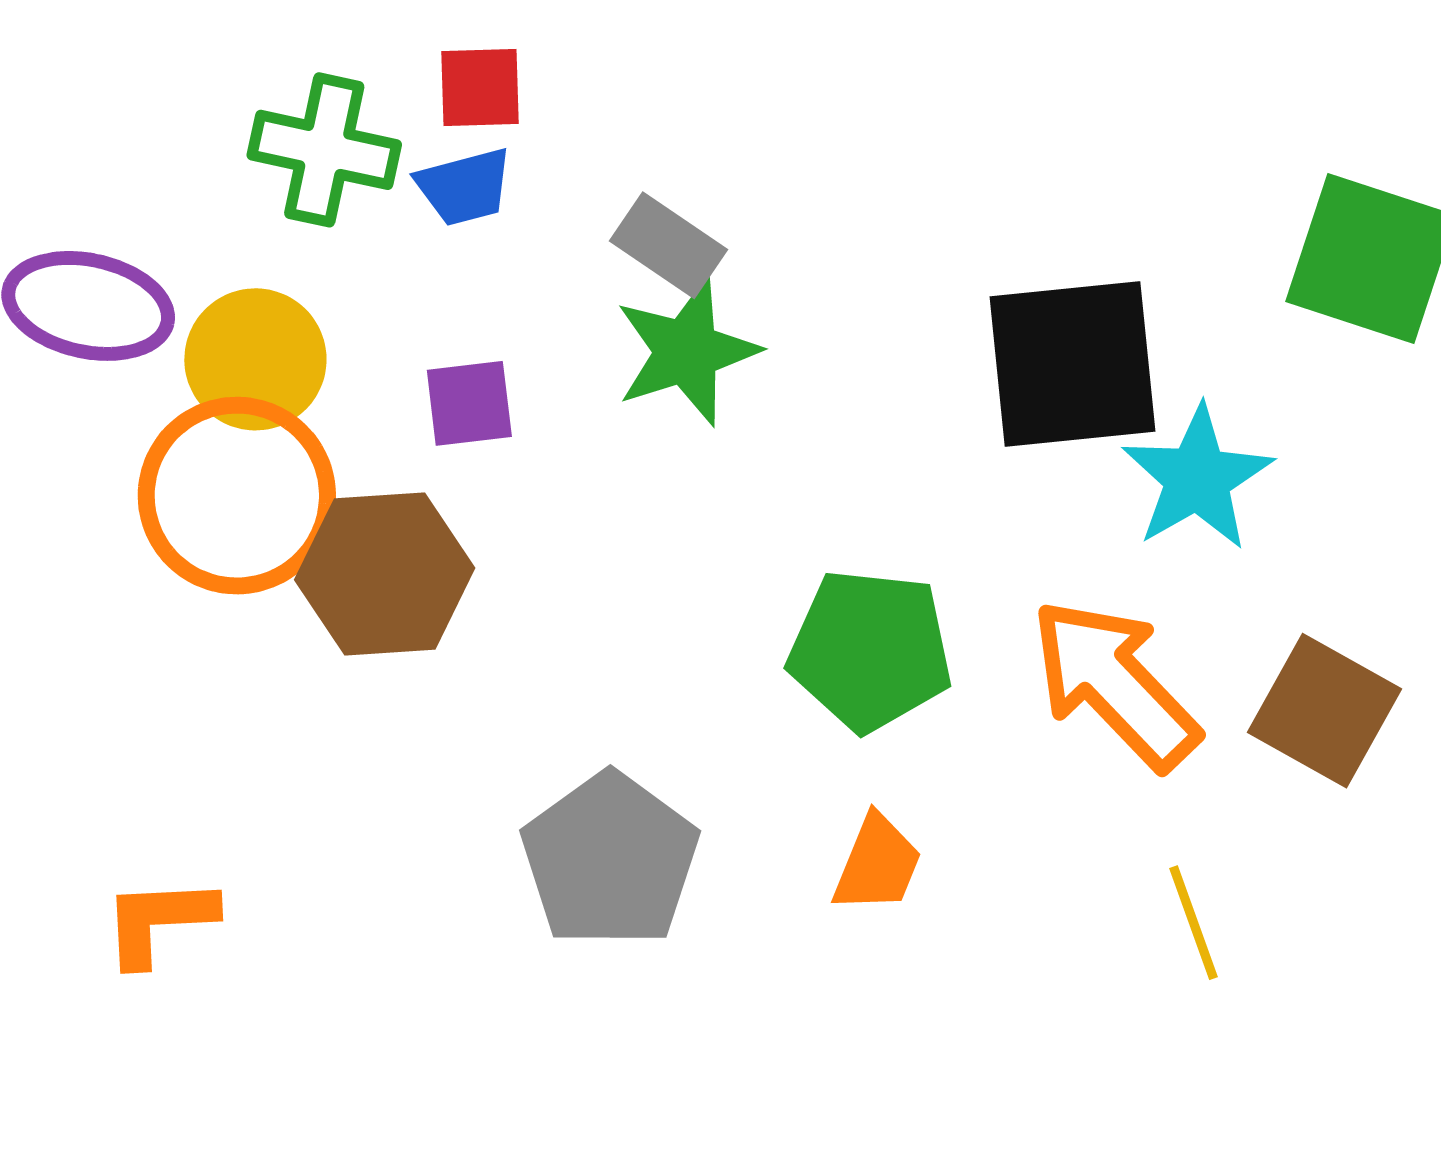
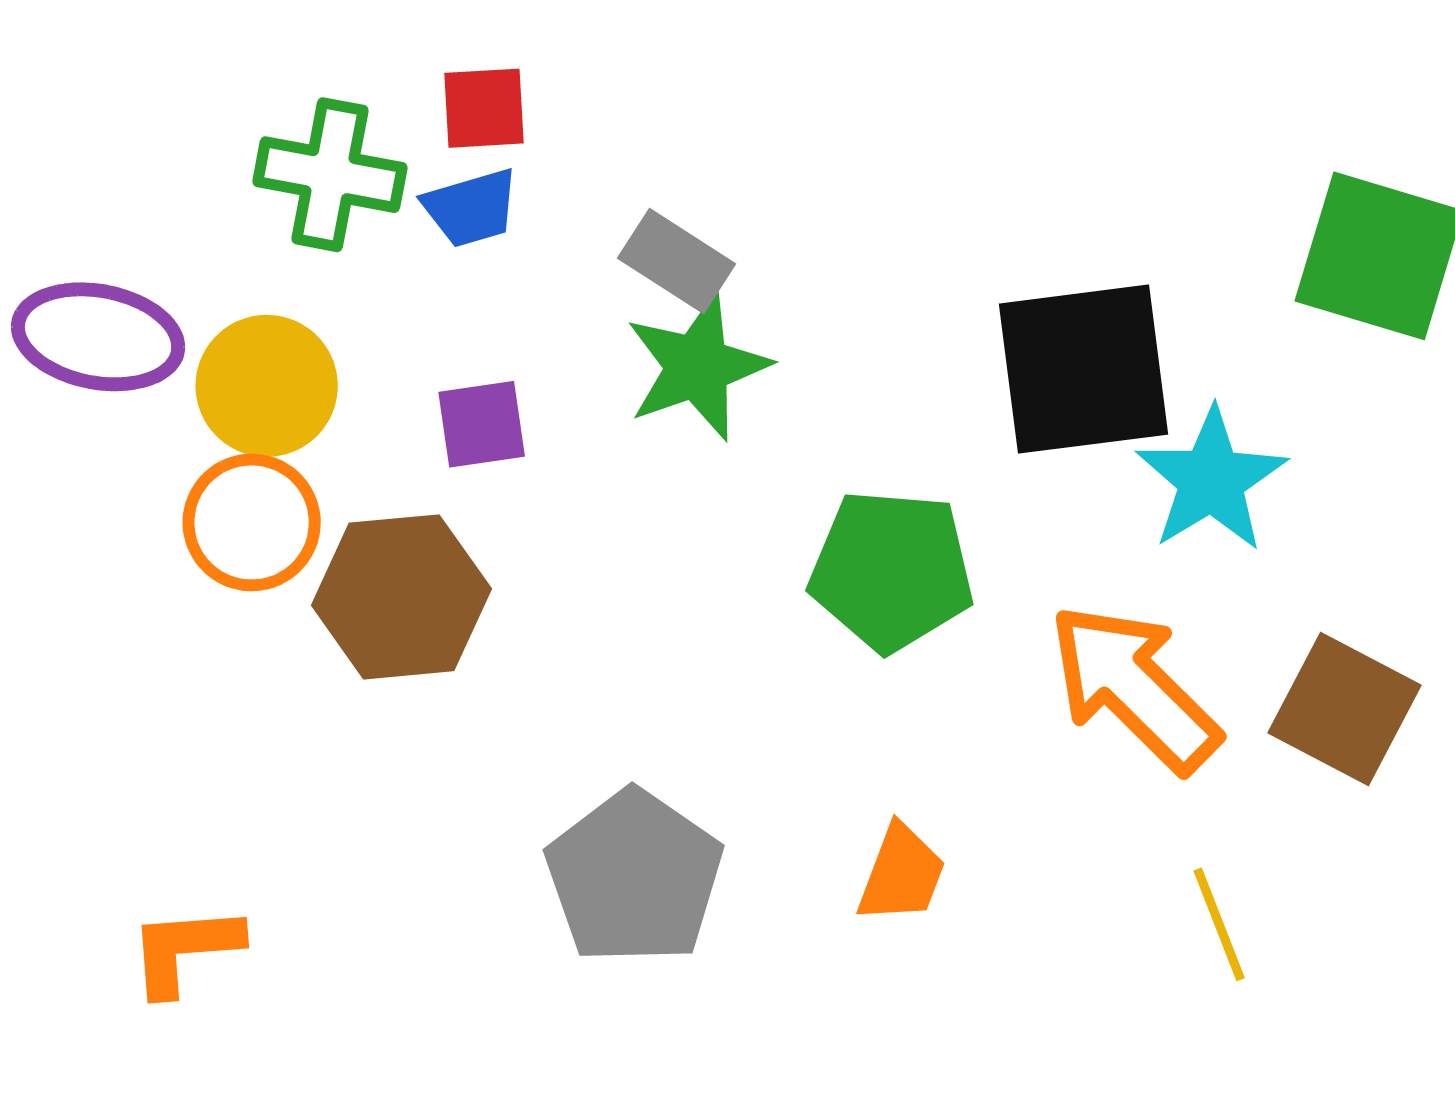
orange circle: (237, 496) -> (252, 522), size x0.7
green pentagon: (870, 650) -> (891, 570), moved

